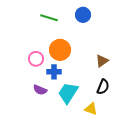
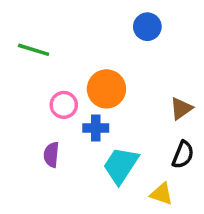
green line: (49, 18) -> (34, 50), moved
purple semicircle: (40, 90) -> (51, 155), moved, turned 72

